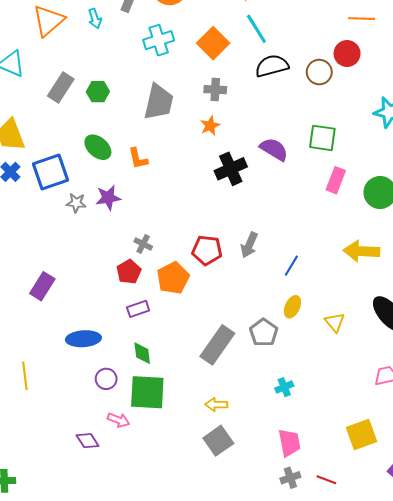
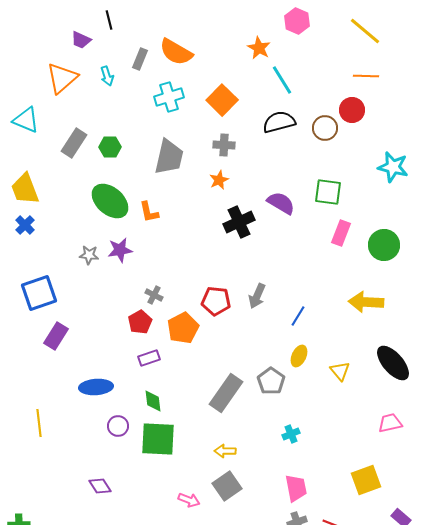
cyan line: (256, 29) -> (282, 80), moved
green ellipse: (98, 147) -> (110, 201), size x1.4
blue square: (51, 172) -> (39, 293), moved
pink arrow: (118, 420) -> (189, 500), moved

